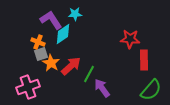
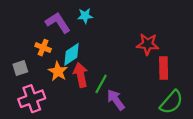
cyan diamond: (63, 34) -> (72, 54), moved
gray square: (41, 54) -> (20, 68), moved
red arrow: (71, 66) -> (81, 75), turned -60

